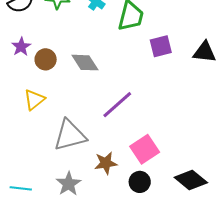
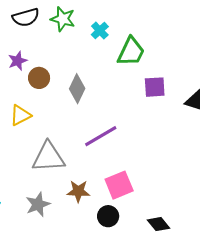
gray diamond: (85, 63) -> (77, 89), turned 48
black diamond: (191, 180) -> (159, 224), size x0.7

